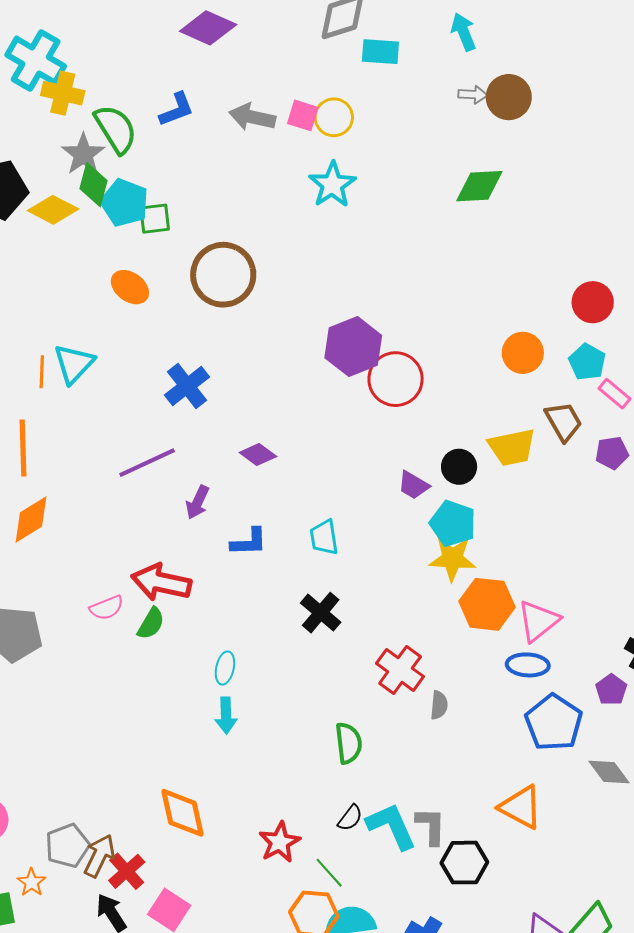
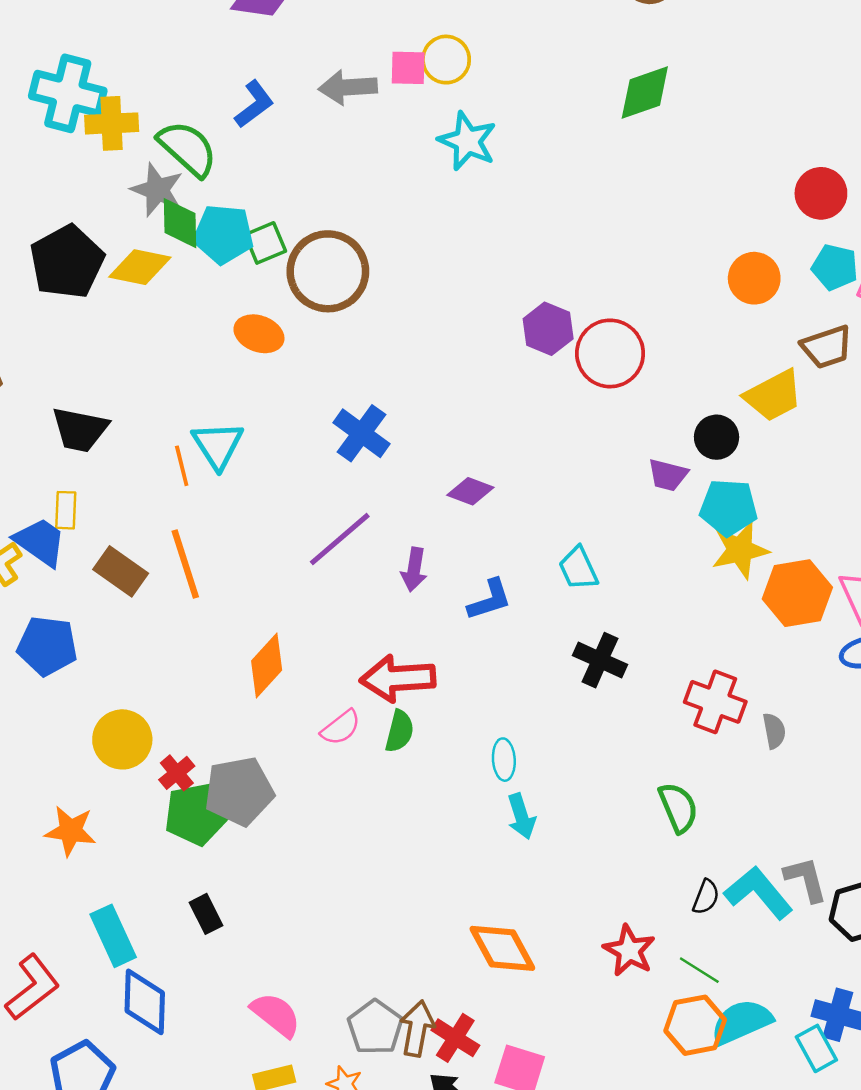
brown circle: (223, 275) -> (328, 271), moved
purple hexagon: (353, 347) -> (548, 329), size x0.7
brown trapezoid: (564, 421) -> (827, 347), turned 117
orange diamond: (31, 520) -> (267, 665), moved

